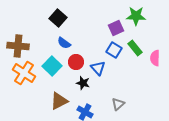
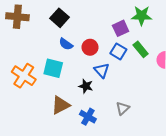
brown cross: (18, 46) -> (17, 17), moved
red circle: (76, 62) -> (90, 47), moved
cyan square: (52, 66) -> (53, 68), turned -30

